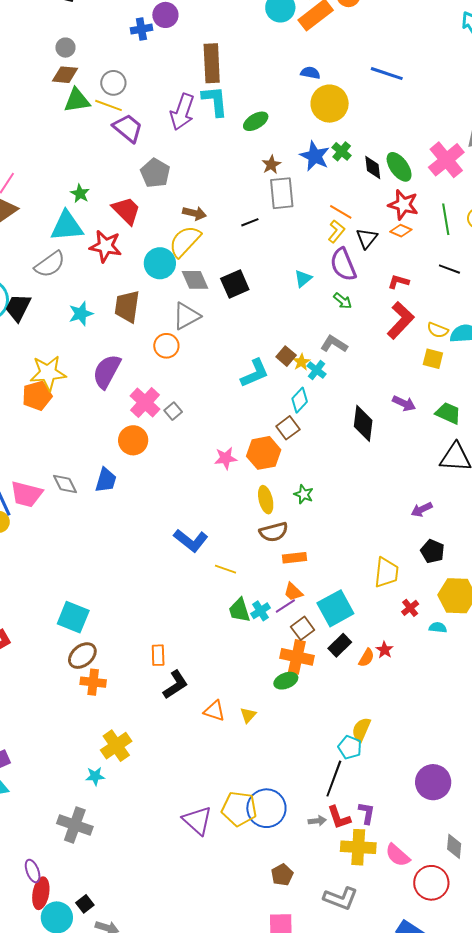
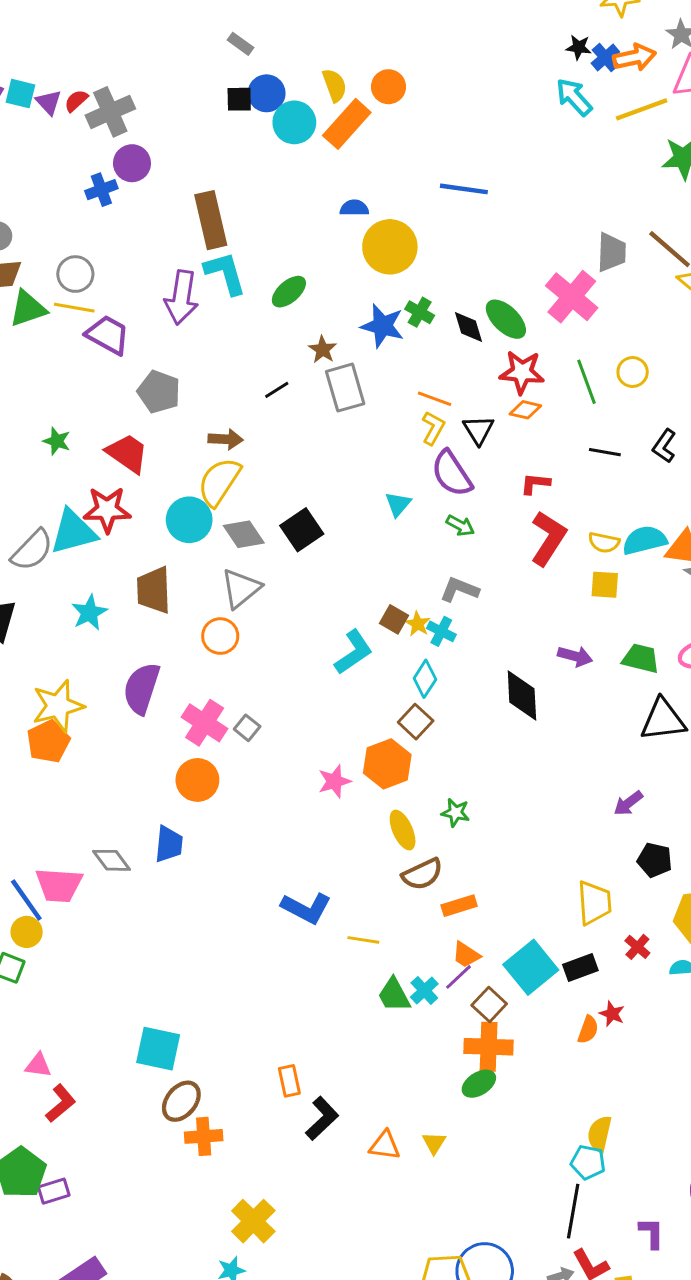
black line: (250, 222) -> (277, 390), moved
cyan triangle: (67, 226) -> (73, 532), moved
black rectangle: (340, 645) -> (580, 967), moved, turned 35
purple L-shape: (367, 813) -> (652, 1233), moved

